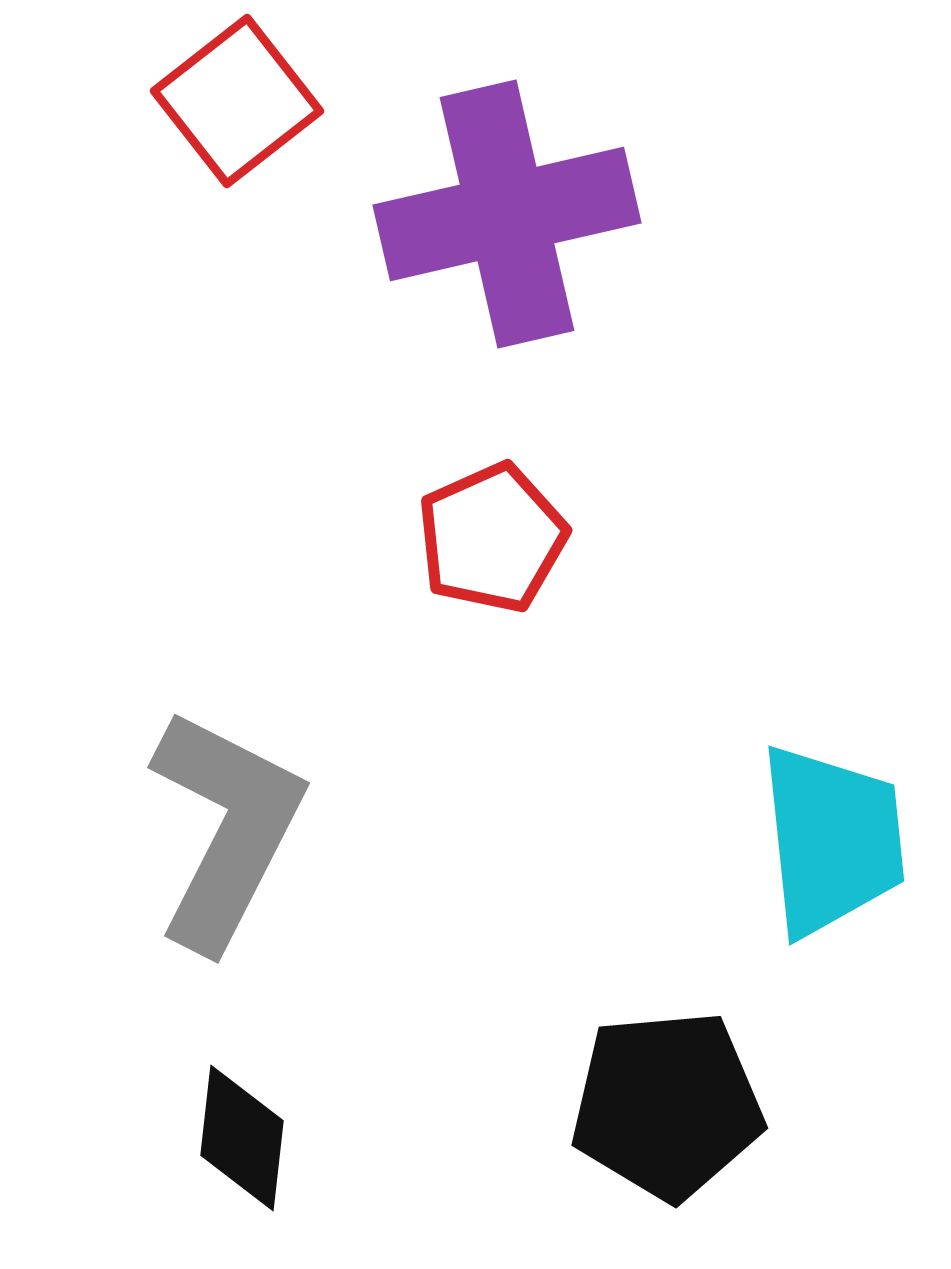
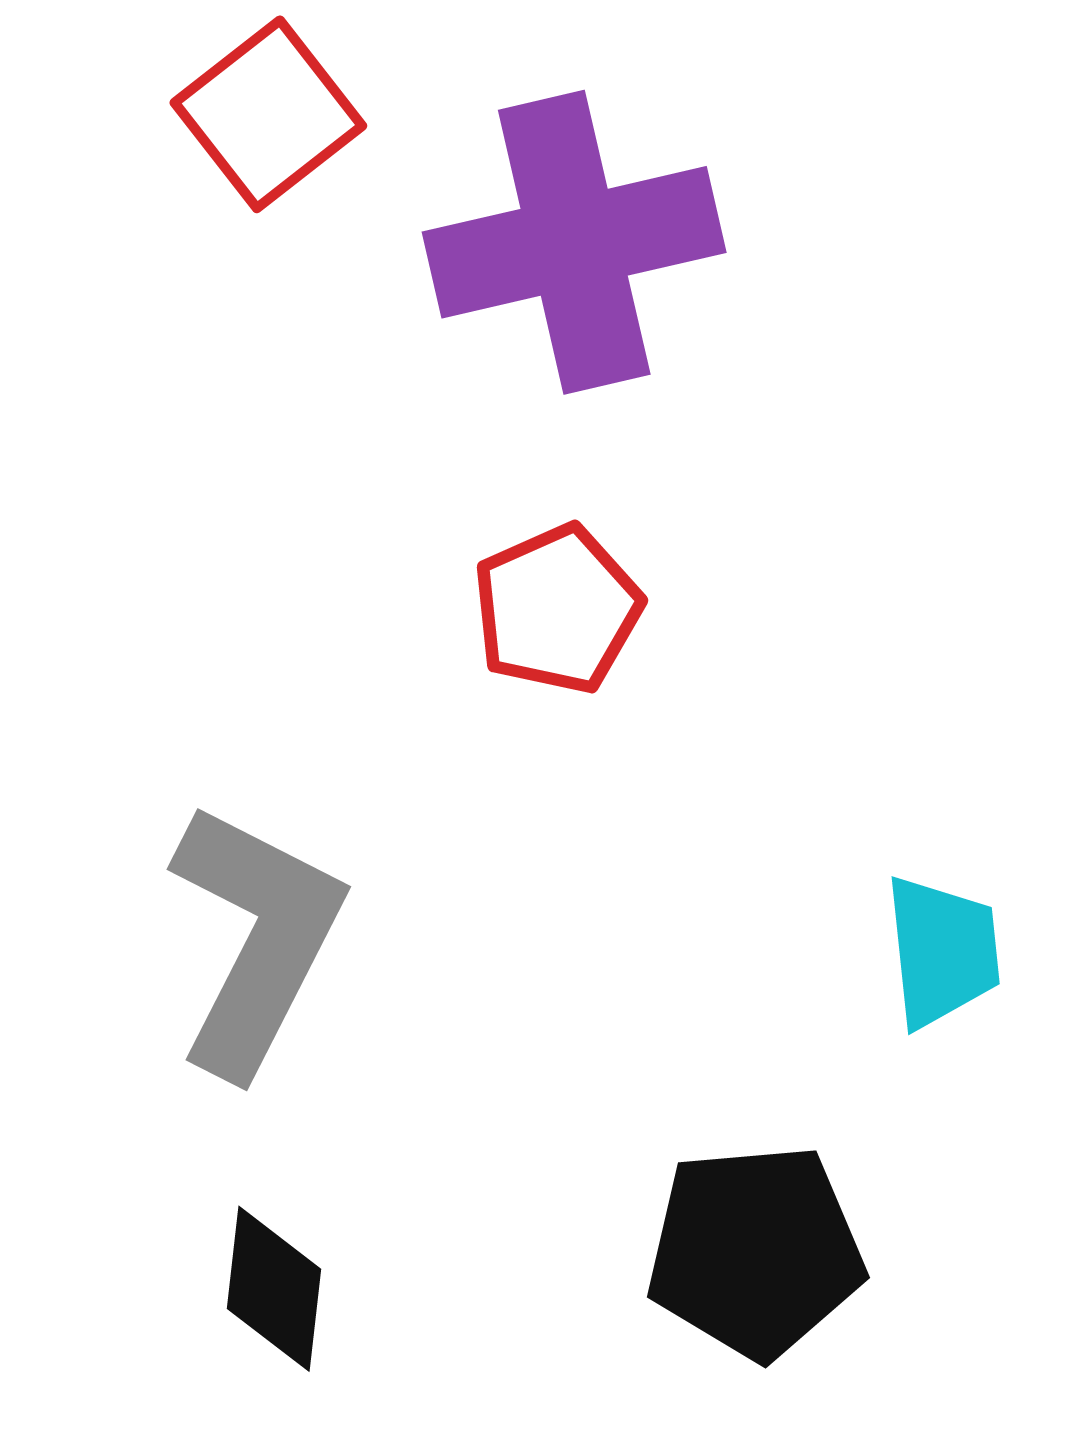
cyan trapezoid: (832, 840) -> (942, 951), size x0.7

